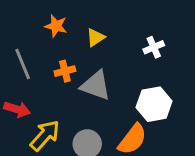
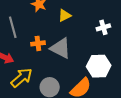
orange cross: (65, 71) -> (38, 43), moved

